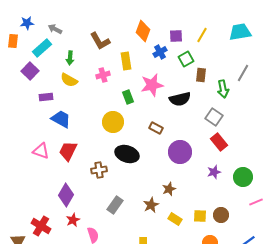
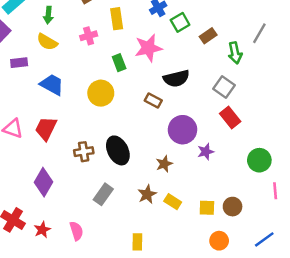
green square: (186, 59) -> (180, 22), moved
brown rectangle: (201, 75) -> (208, 36), turned 48
black semicircle: (180, 99) -> (176, 78), moved
blue trapezoid: (61, 119) -> (52, 85), moved
black ellipse: (127, 154) -> (118, 150), moved, turned 45
purple star: (214, 172) -> (206, 152), moved
brown star: (169, 189) -> (164, 164), moved
pink line: (256, 202) -> (275, 191), turned -72
yellow rectangle: (175, 219) -> (173, 202), moved
red star: (73, 220) -> (42, 230), moved

